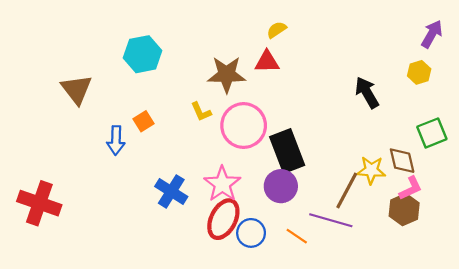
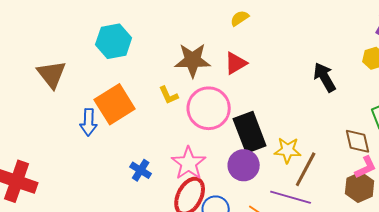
red triangle: (267, 62) -> (236, 63), moved, turned -30
orange square: (144, 121) -> (115, 104), size x2.0
yellow star: (371, 170) -> (288, 150), moved
blue cross: (171, 191) -> (141, 170), size x0.7

